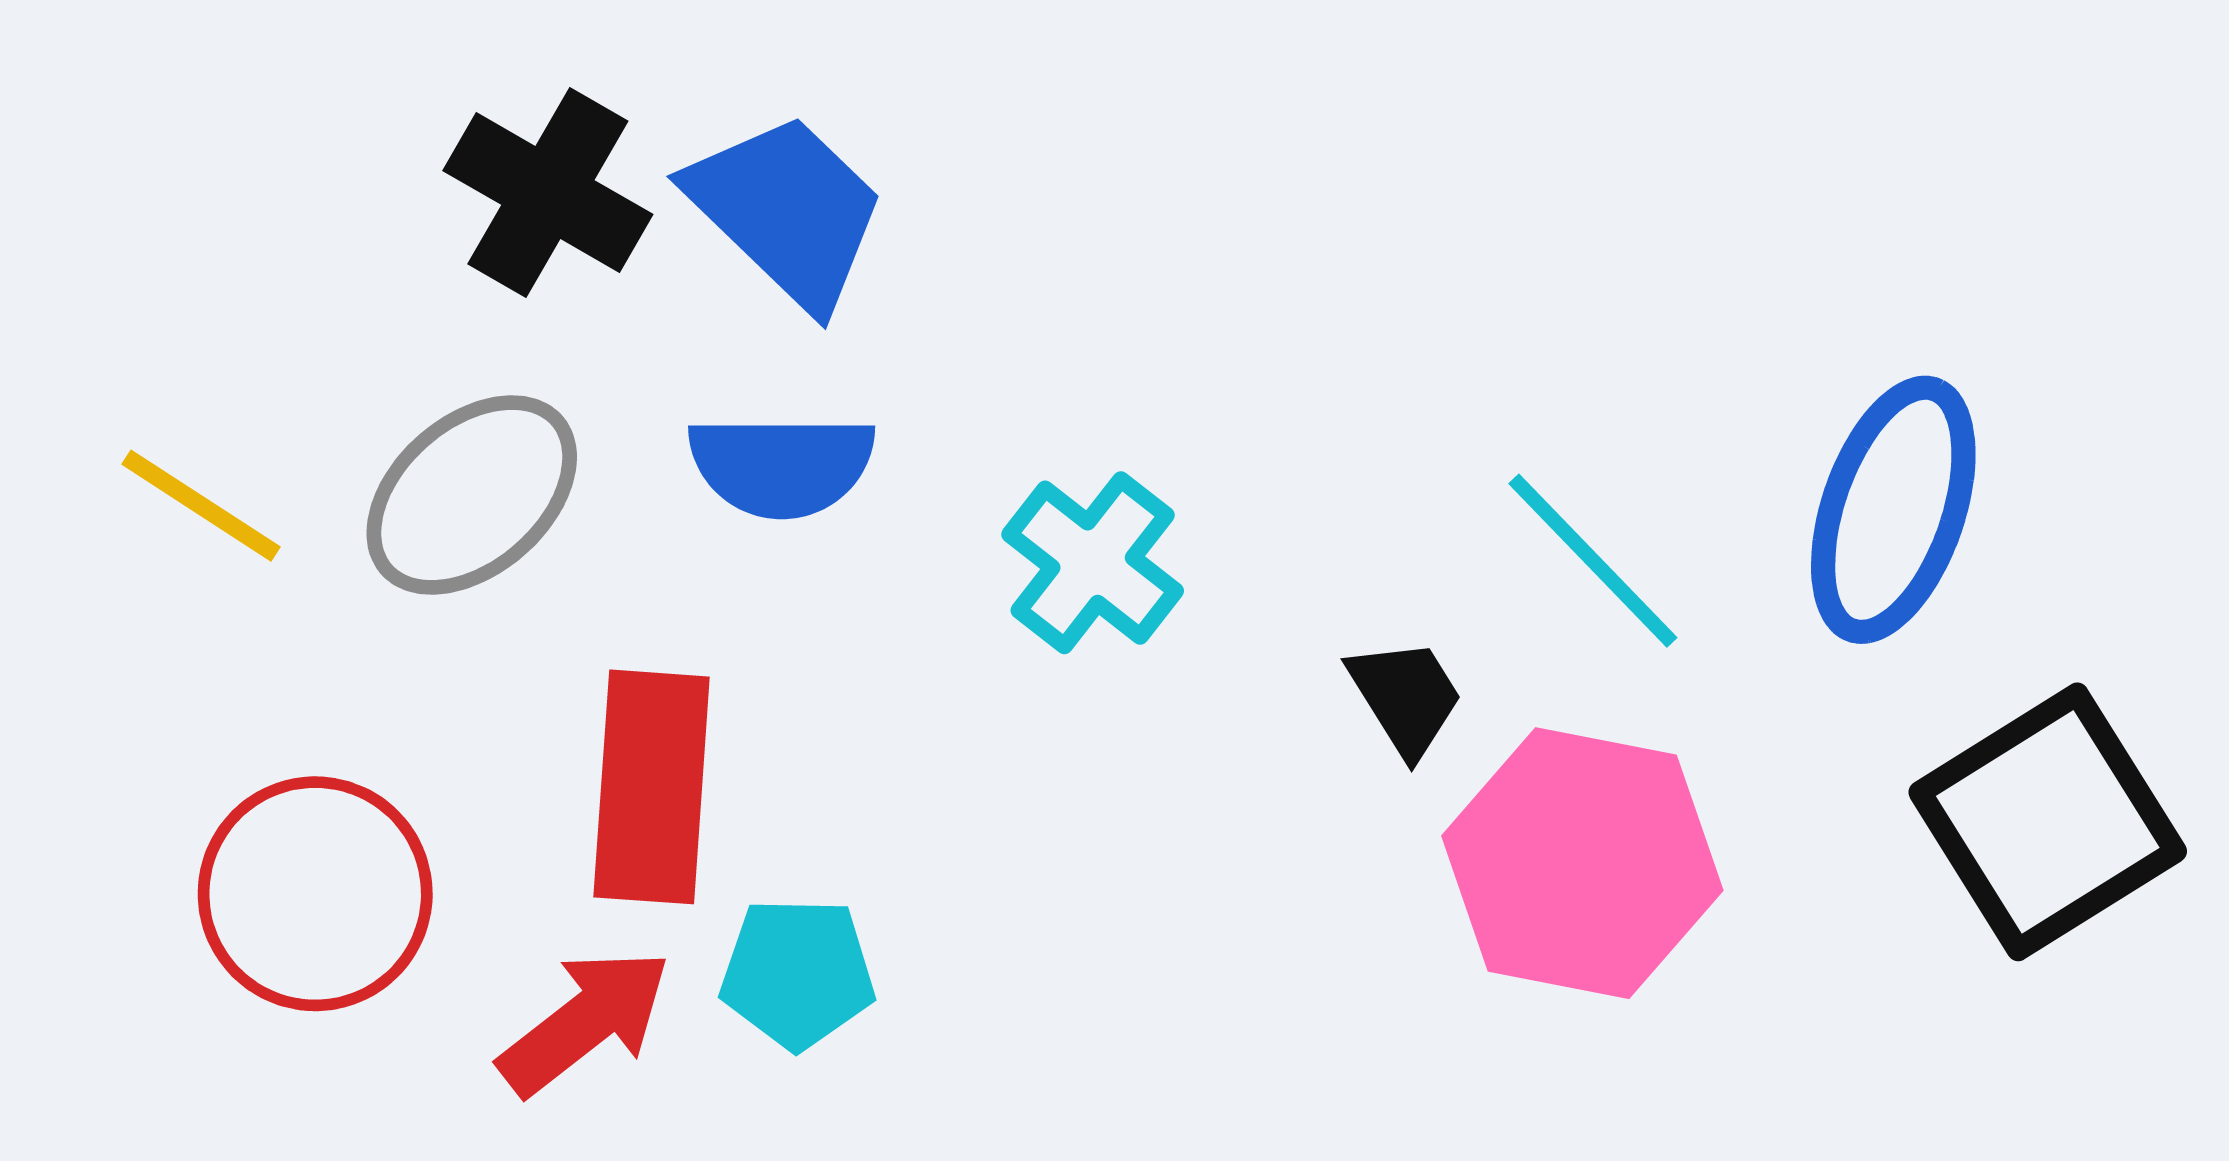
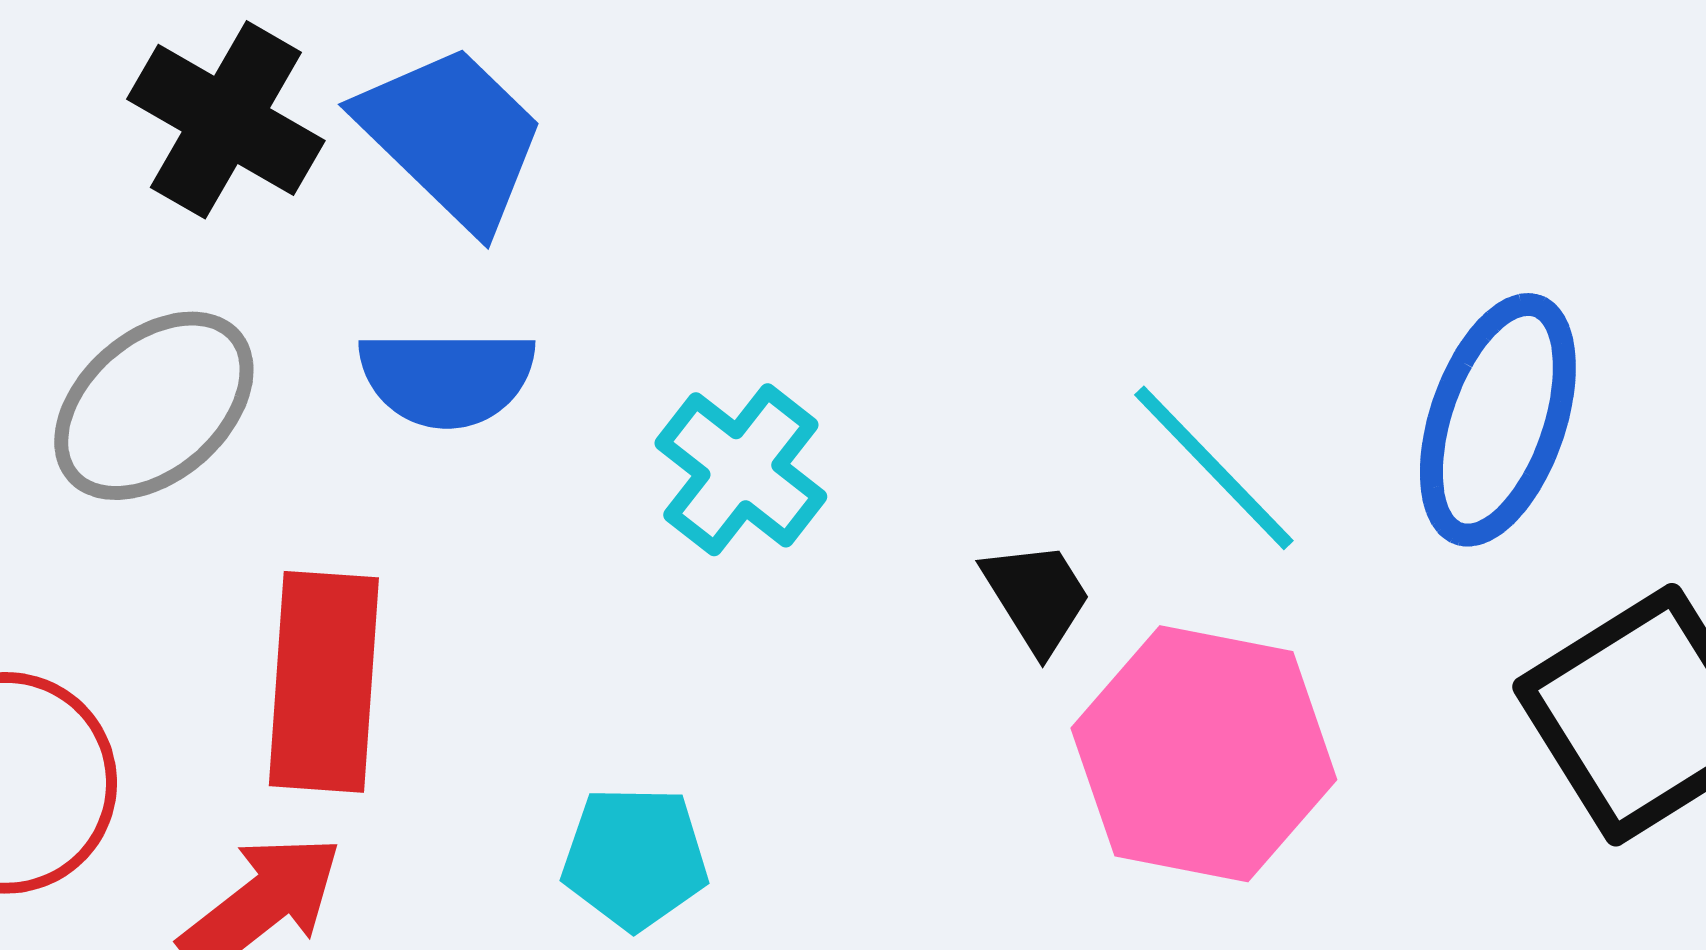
cyan pentagon: (798, 973) -> (635, 858), moved

